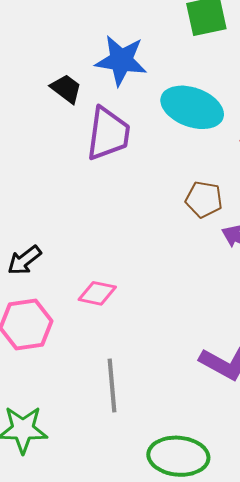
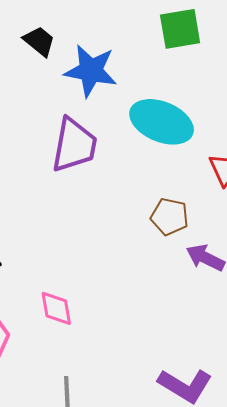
black trapezoid: (66, 89) -> (39, 41), moved
pink diamond: (97, 293) -> (56, 308), turned 66

